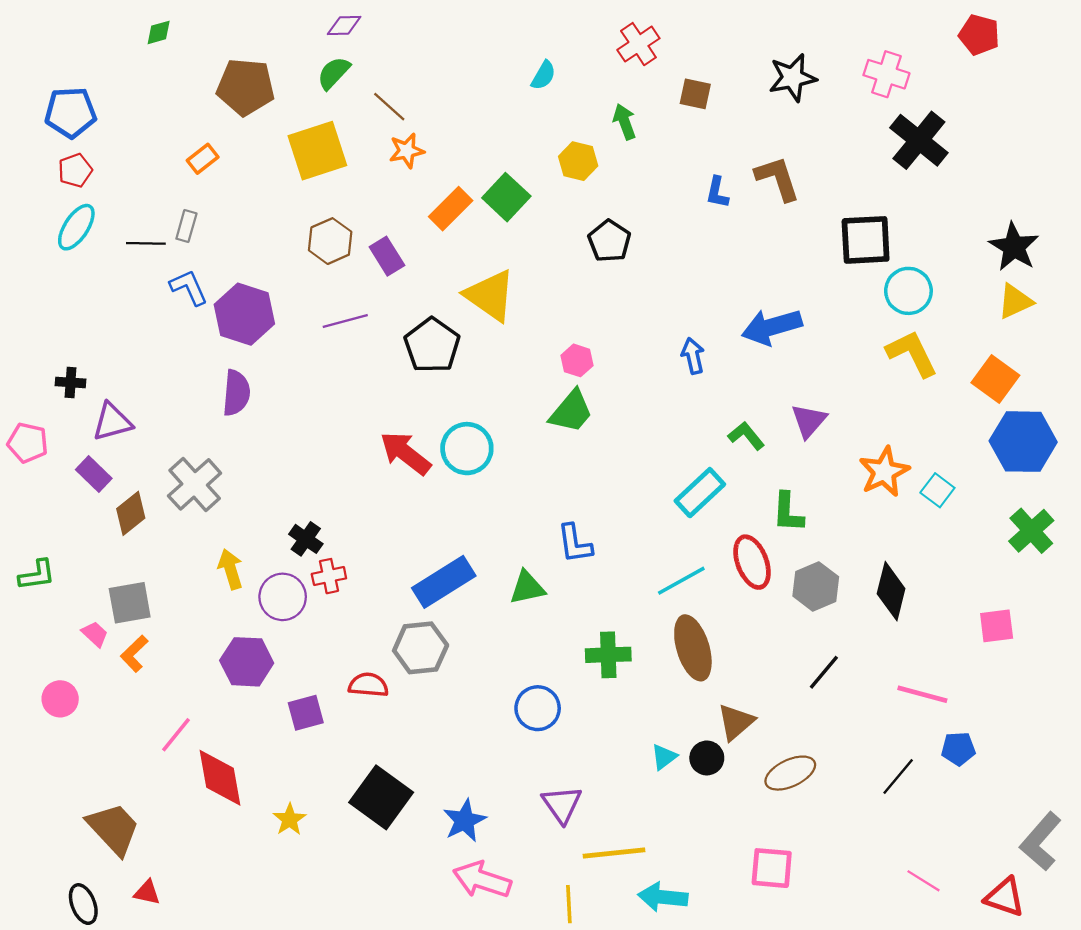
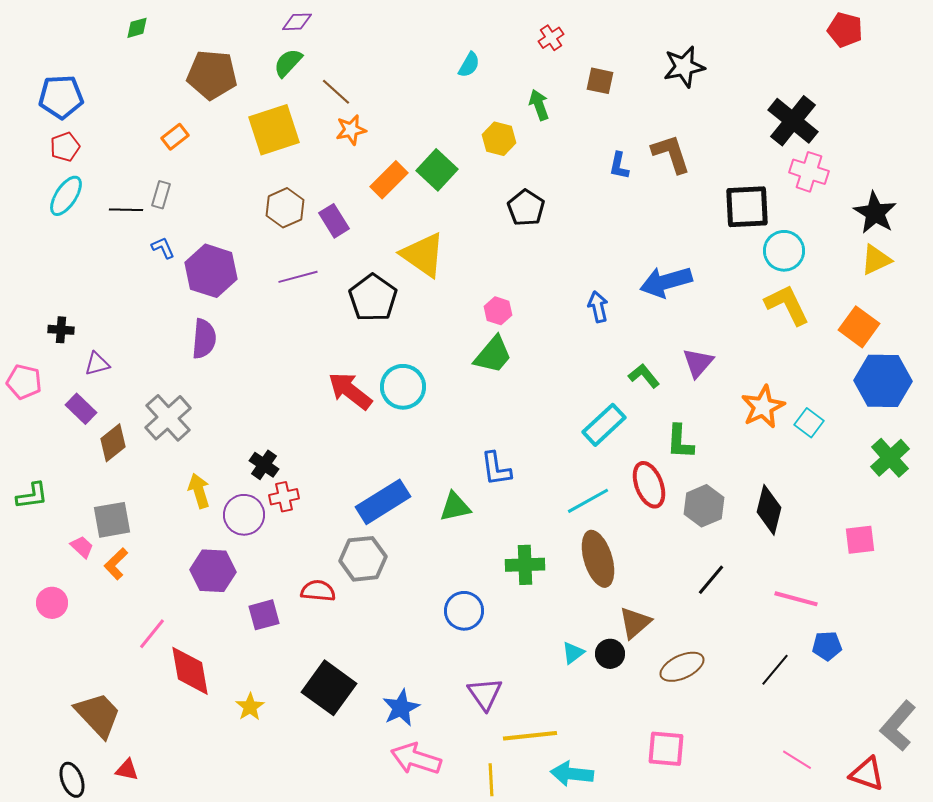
red cross: (638, 44) -> (551, 38), size x0.7
pink cross: (886, 74) -> (809, 172), moved
blue L-shape: (189, 287) -> (163, 248), size x0.7
purple triangle: (112, 422) -> (97, 364), size x0.7

